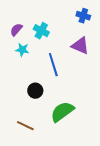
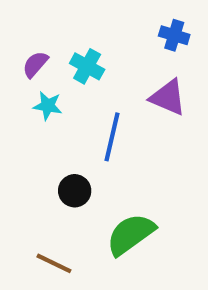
blue line: (53, 65) -> (112, 137), turned 30

